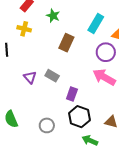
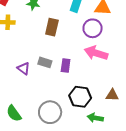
purple rectangle: (72, 94) -> (66, 66), moved
gray circle: (47, 125) -> (50, 112), size x1.5

